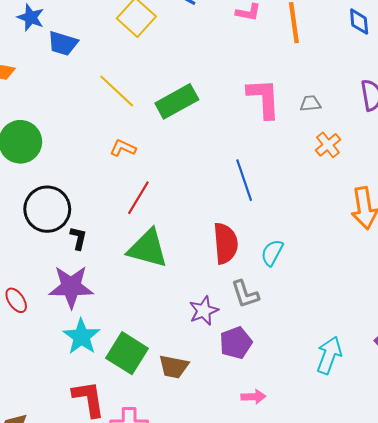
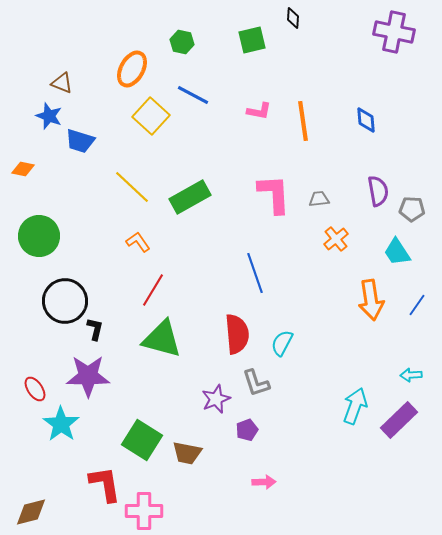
orange L-shape: (123, 148) -> (138, 242), turned 30
cyan star: (81, 337) -> (61, 424), moved
purple pentagon: (236, 343) -> (247, 430), size x0.7
cyan arrow: (329, 355) -> (355, 406), moved

